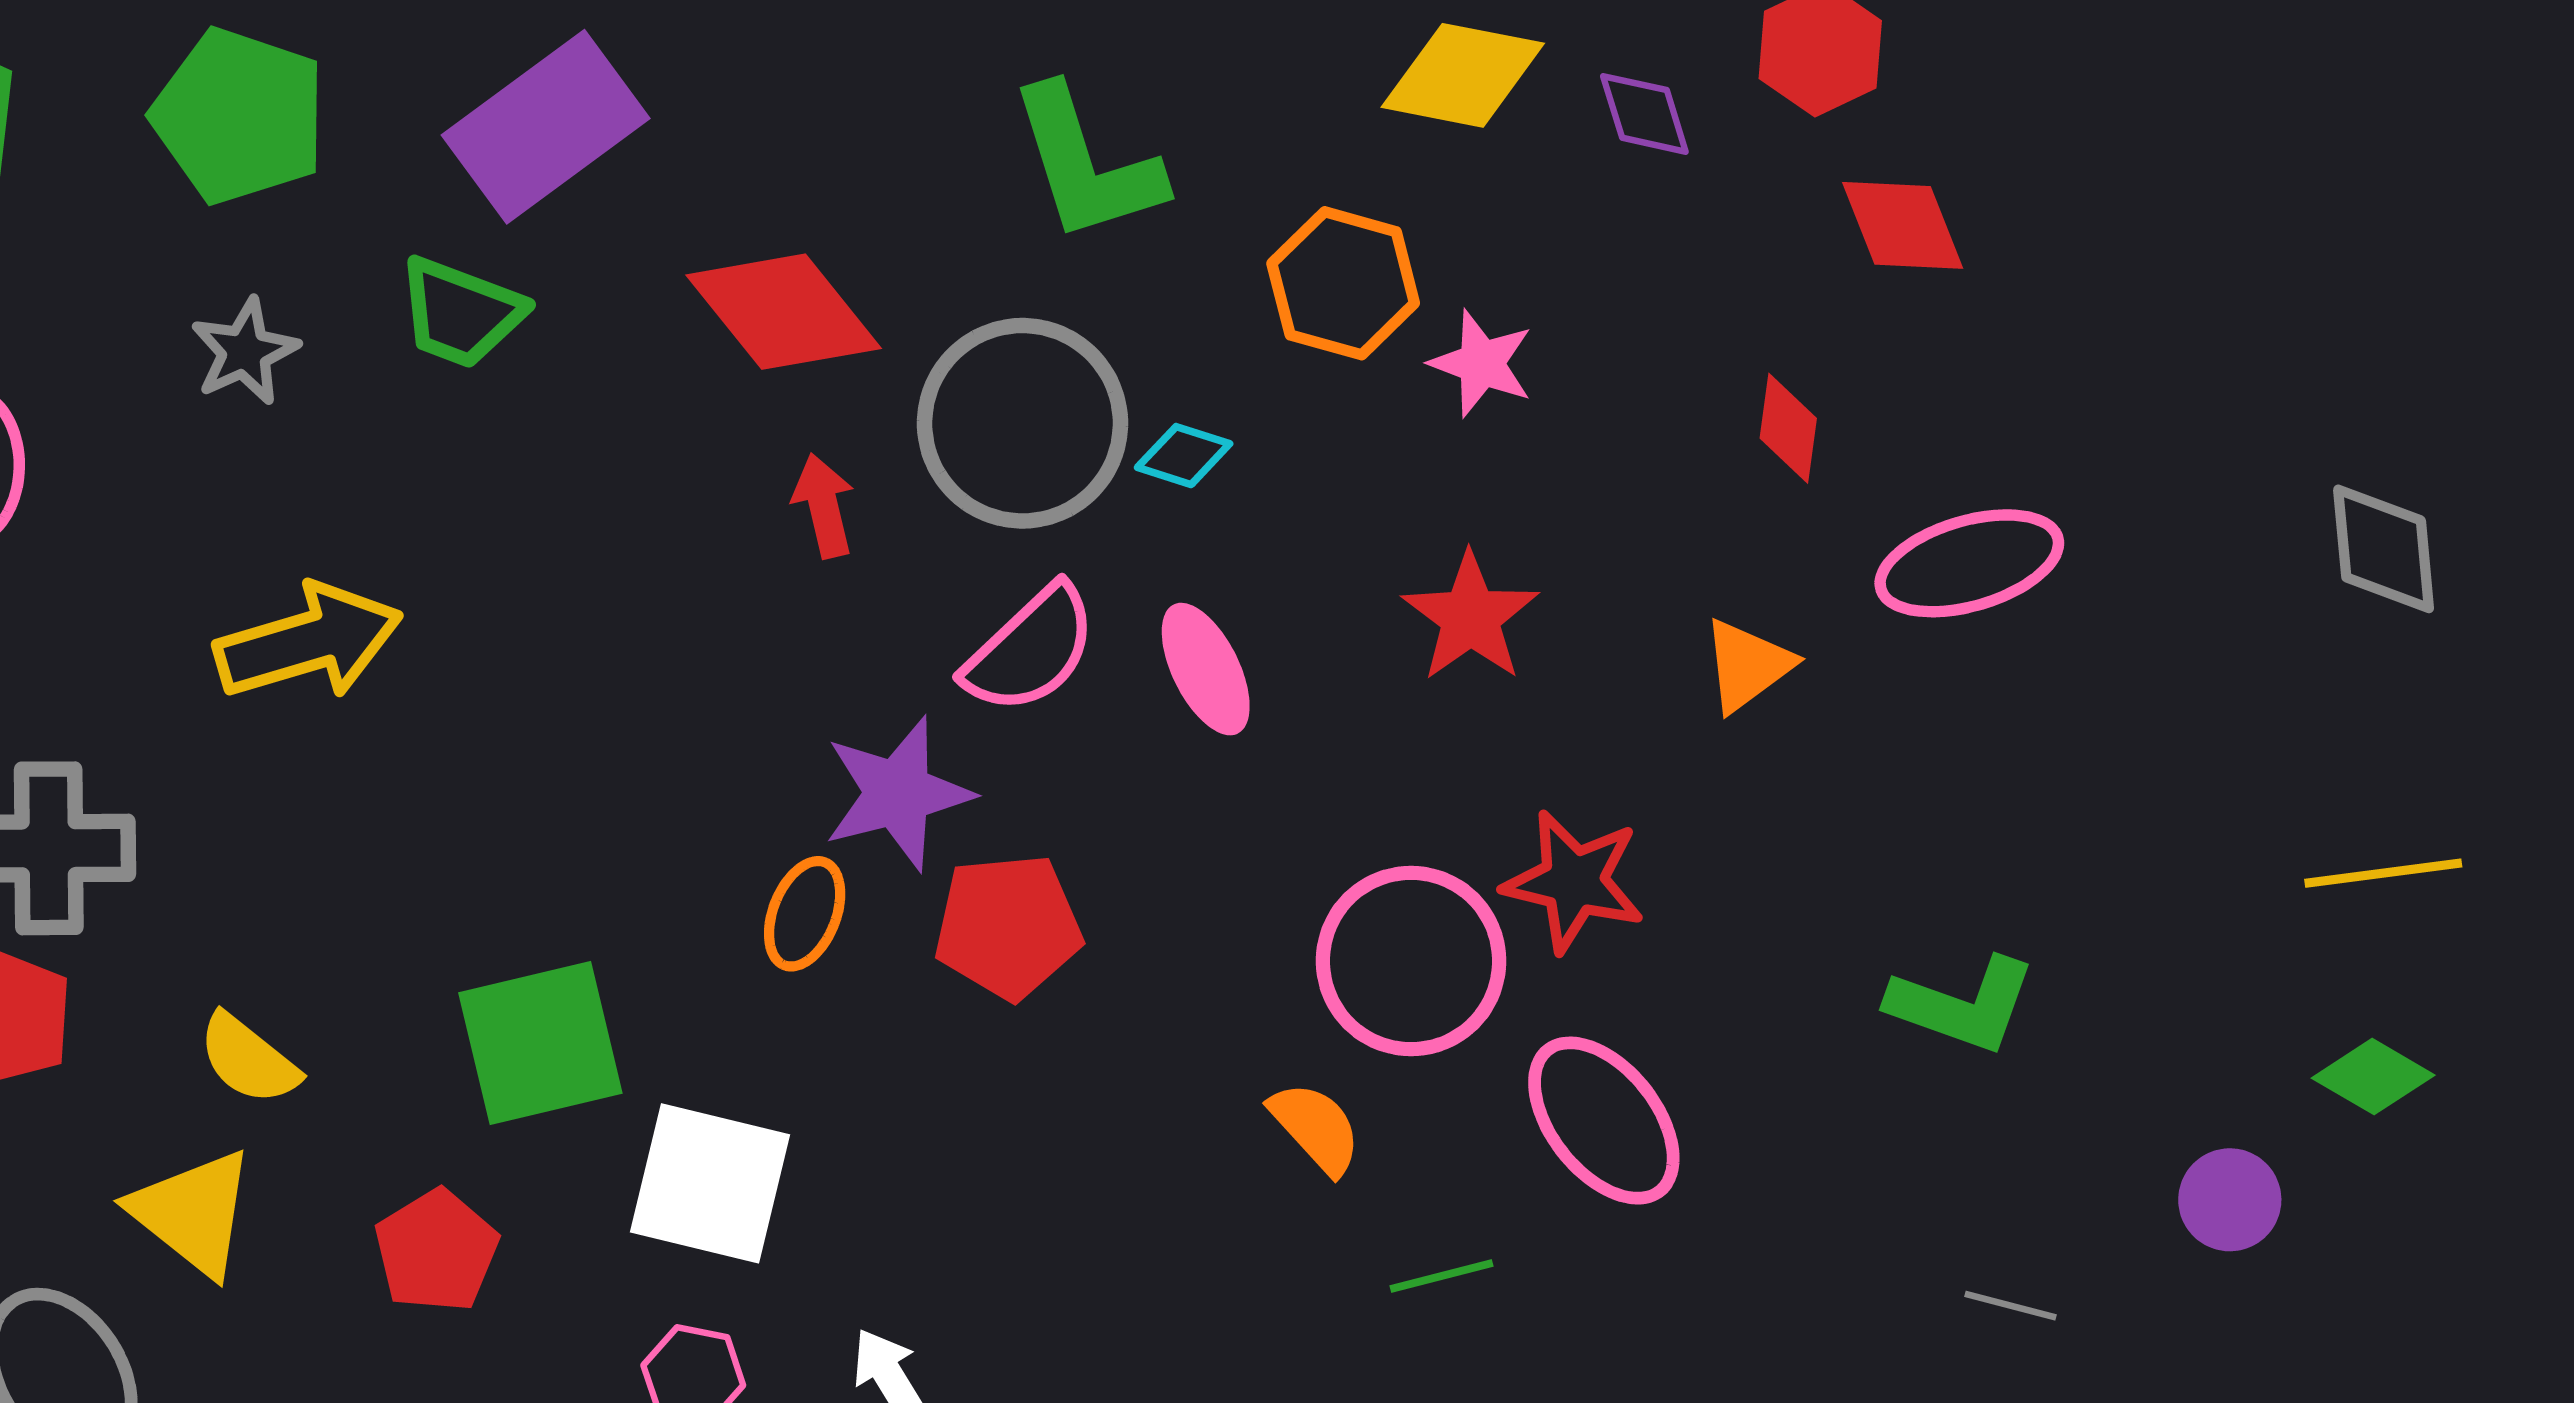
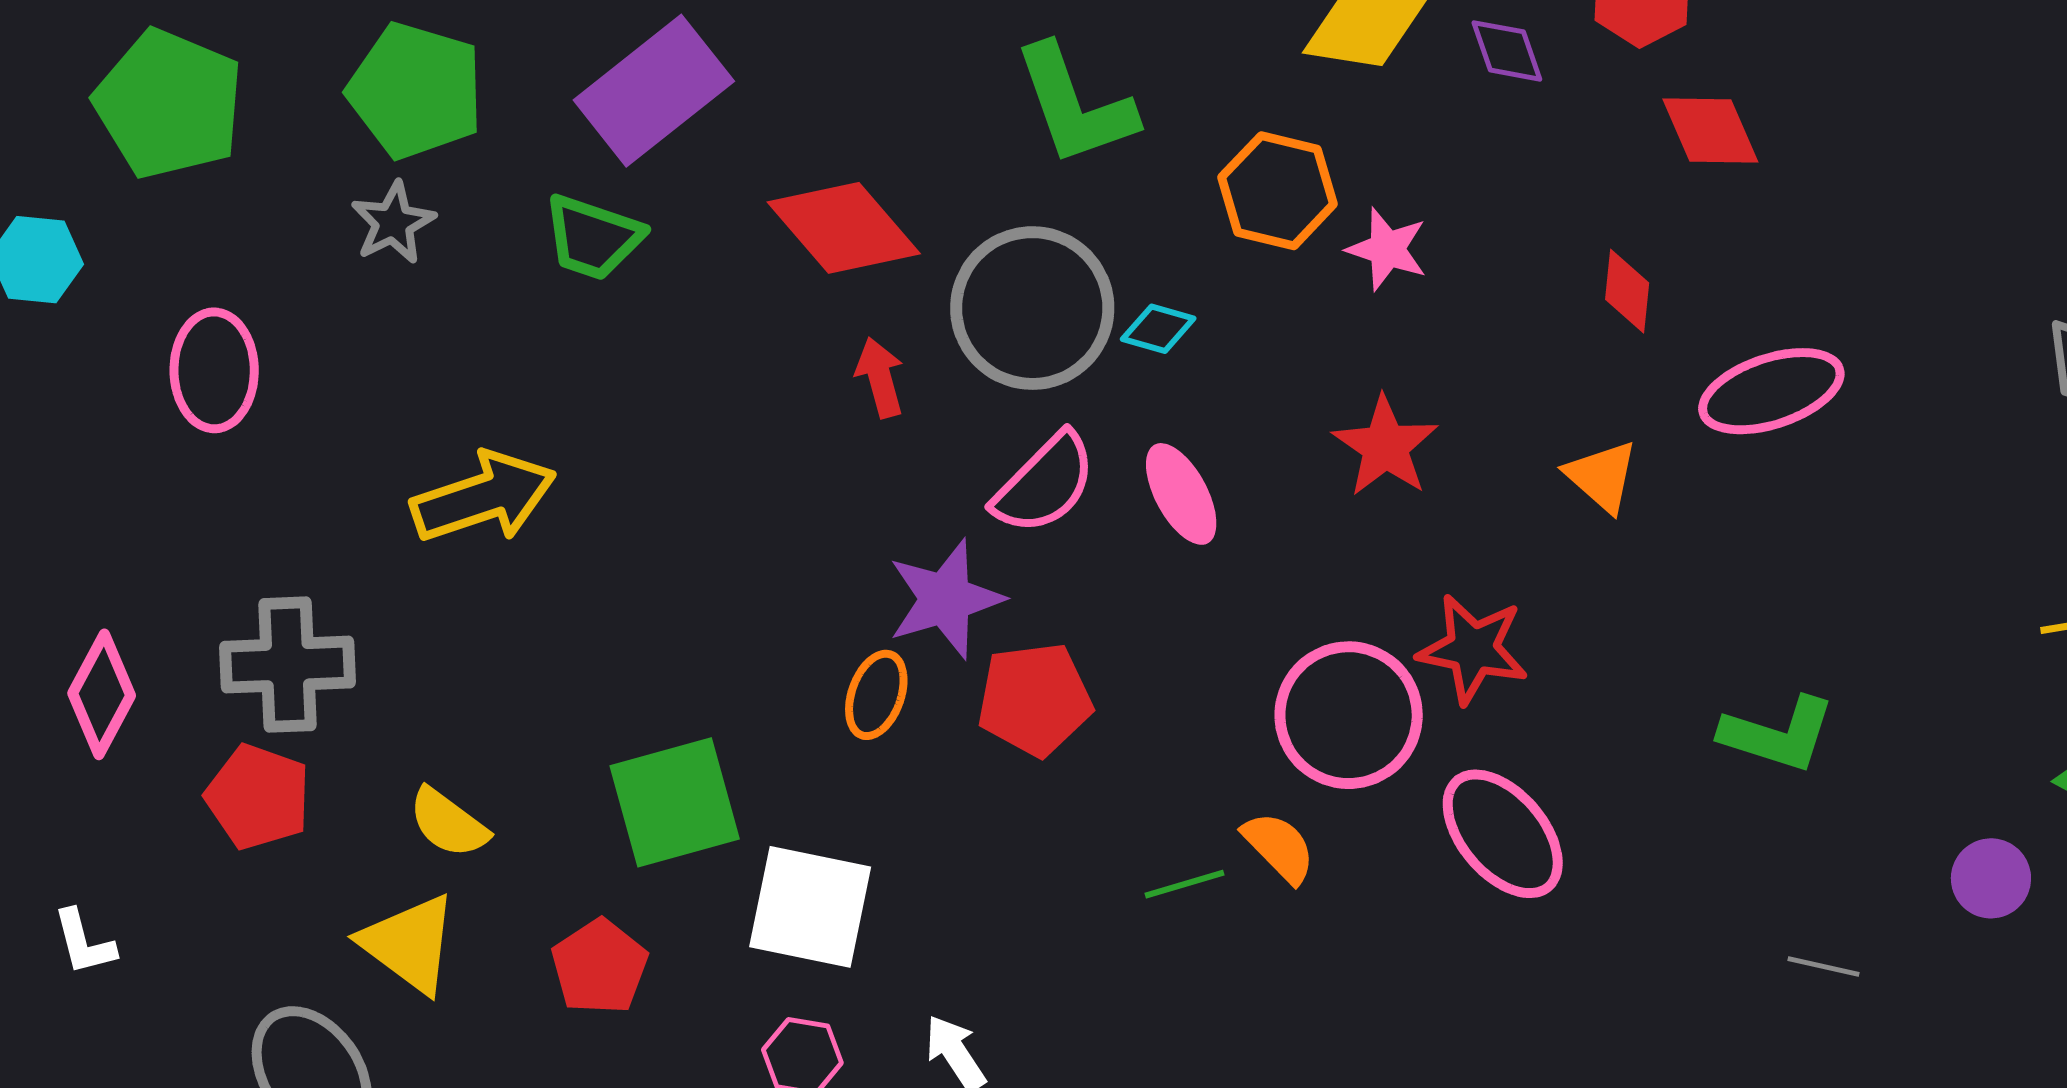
gray star: (245, 351) -> (393, 223), moved
orange triangle: (1747, 665) -> (1602, 476), turned -40
green line: (1442, 1276) -> (1185, 884), moved

